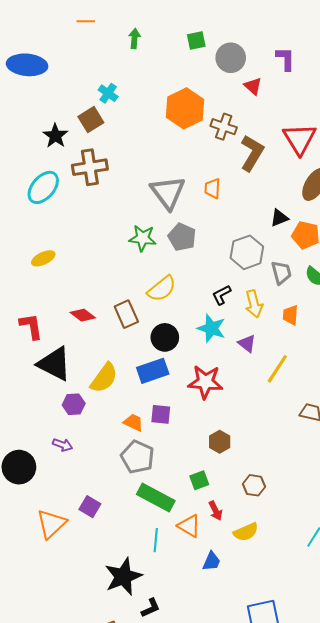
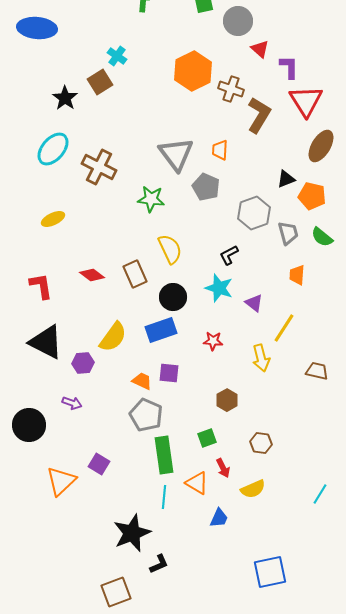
purple L-shape: (285, 59) -> (289, 67), moved
brown cross: (90, 167) -> (99, 167), moved, turned 36
gray pentagon: (182, 237) -> (206, 187), moved
yellow semicircle: (162, 289) -> (170, 249), turned -76
yellow arrow: (254, 304) -> (261, 358), moved
black triangle: (54, 364) -> (46, 342), moved
red star: (205, 382) -> (213, 341), size x0.6
green rectangle: (156, 497) -> (164, 455), turned 54

